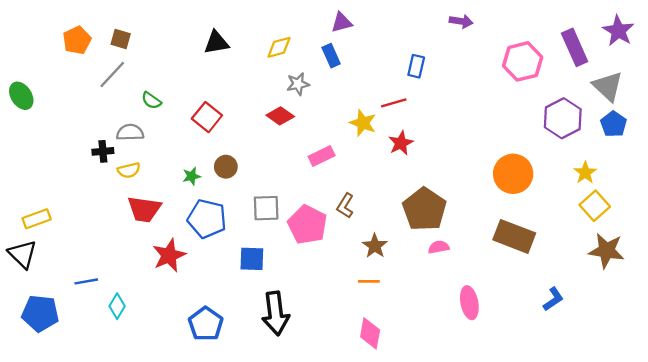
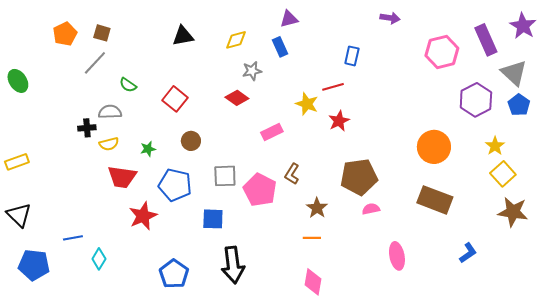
green star: (192, 176) -> (148, 149), moved
brown pentagon: (424, 209) -> (359, 177), turned 30
yellow rectangle: (37, 219) -> (17, 162), moved

